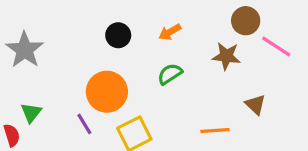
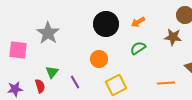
black circle: (118, 35) -> (106, 24), size x1.6
orange circle: (107, 92) -> (99, 59), size x0.7
purple line: (84, 124) -> (75, 82), moved

